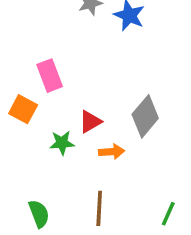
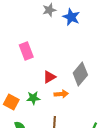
orange square: (23, 109) -> (11, 102), moved
green star: (62, 143) -> (33, 98), moved

